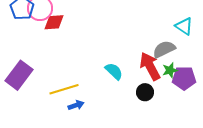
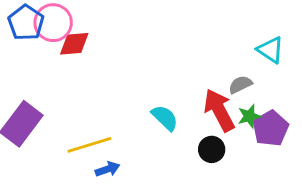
gray semicircle: (164, 49) -> (240, 85), size x0.7
purple pentagon: (184, 78) -> (270, 128), turned -30

